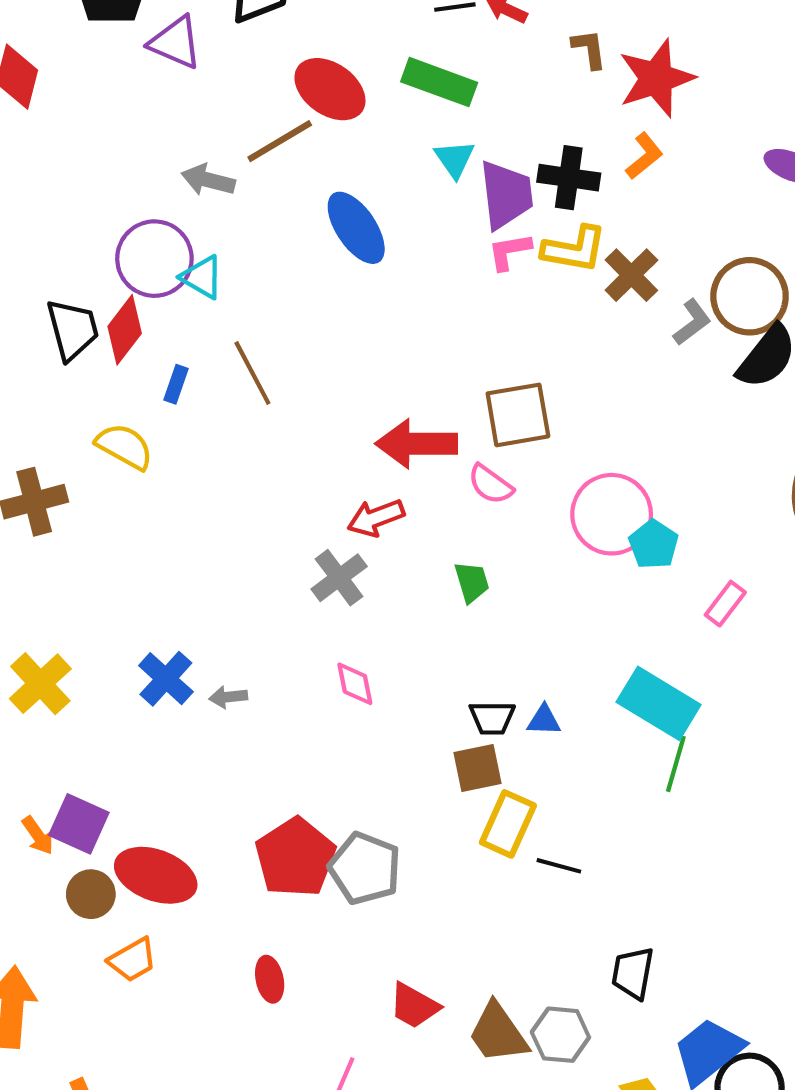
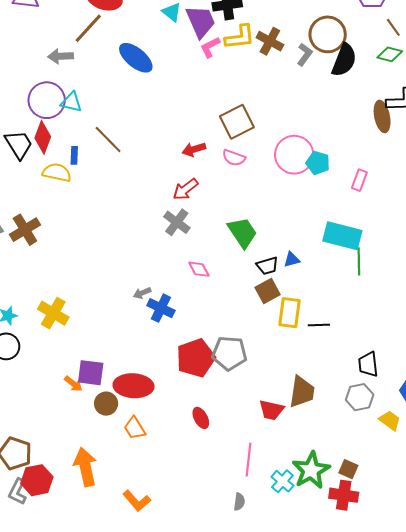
red arrow: (416, 444) -> (194, 149), size x0.6
yellow semicircle: (124, 446) -> (57, 173), moved
green trapezoid: (472, 582) -> (242, 232), moved, size x1.6
blue cross: (166, 679) -> (161, 308), moved
red pentagon: (295, 858) -> (196, 358), turned 30
orange trapezoid: (133, 960) -> (135, 428), turned 105
brown trapezoid: (498, 1033) -> (302, 392), moved, turned -120
gray hexagon: (560, 1035) -> (360, 397), moved

